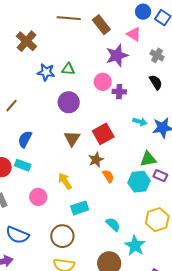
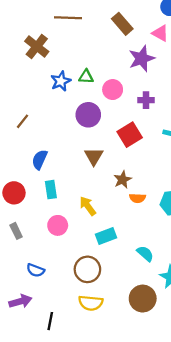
brown line: (69, 18) -> (68, 18), moved
blue star: (46, 72) -> (61, 81), turned -30
pink circle: (103, 82) -> (113, 90), moved
red square: (103, 134) -> (130, 135), moved
cyan rectangle: (23, 165) -> (51, 190), moved, turned 63
orange semicircle: (108, 176) -> (137, 198), turned 128
blue semicircle: (17, 235) -> (36, 270), size x0.7

